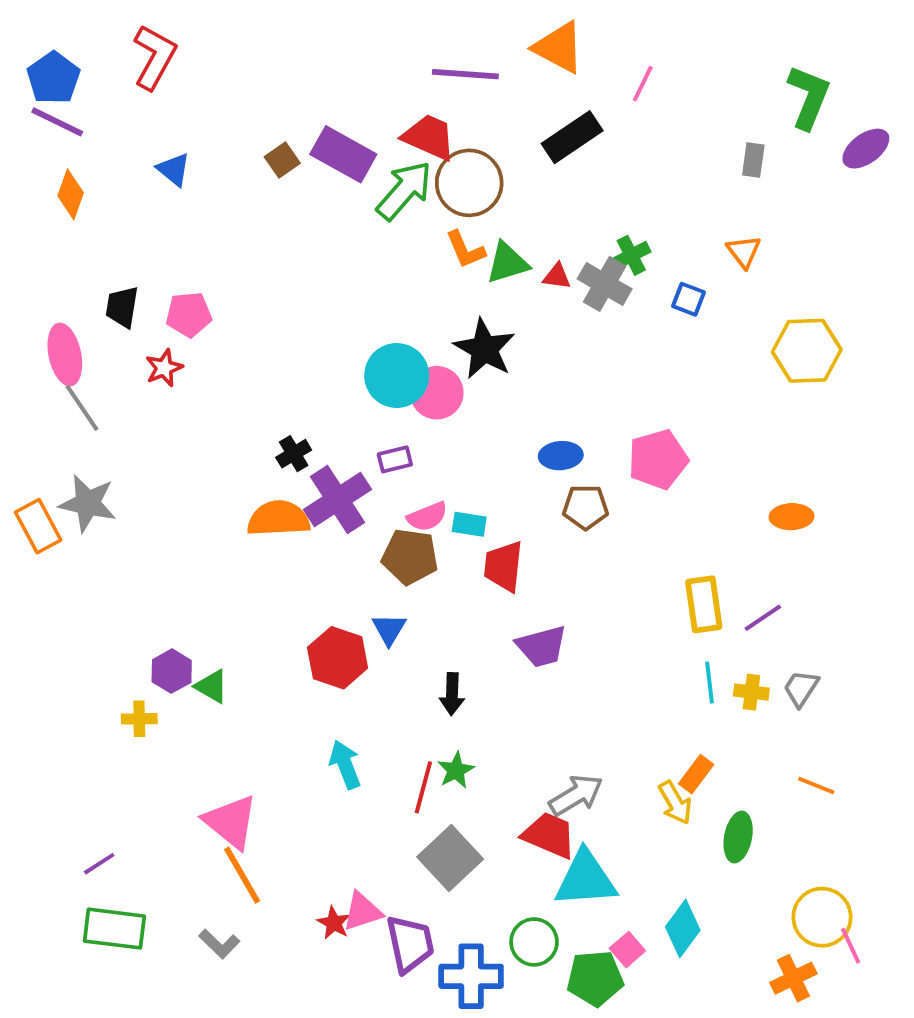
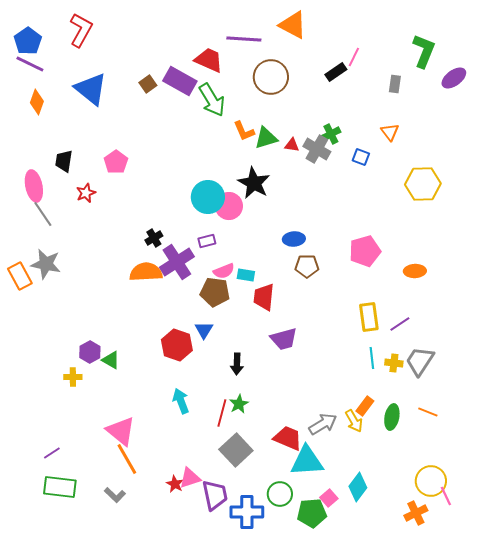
pink line: (643, 84) -> (354, 57), moved
red trapezoid: (429, 137) -> (209, 60), moved
black rectangle: (572, 137) -> (336, 72), moved, size x0.7
blue triangle: (174, 170) -> (91, 89), size x1.8
brown circle: (469, 183) -> (271, 77), moved
green arrow: (404, 190) -> (212, 100), turned 108
pink pentagon: (189, 314) -> (116, 162), moved, turned -30
pink pentagon: (658, 459) -> (365, 251), moved
gray trapezoid: (801, 688) -> (420, 361), size x1.5
gray arrow: (576, 795) -> (323, 424), moved
green ellipse: (738, 837) -> (392, 417), moved

